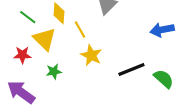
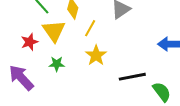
yellow line: (80, 29) -> (90, 28), turned 48
red star: (22, 55) -> (29, 42), turned -30

